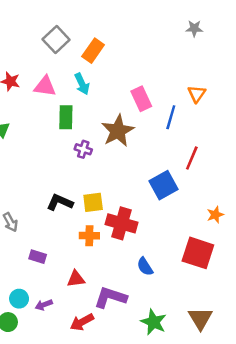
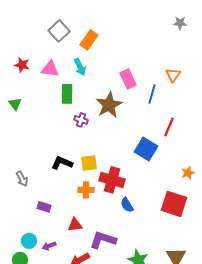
gray star: (194, 28) -> (180, 23), moved
blue square: (163, 185) -> (146, 149), turned -30
blue semicircle: (145, 267) -> (127, 205), moved

